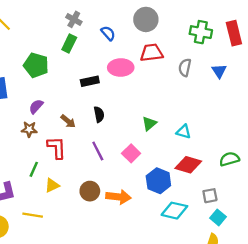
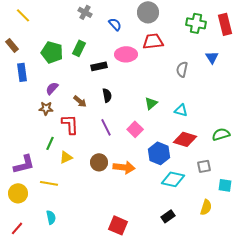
green rectangle: (69, 43) -> (79, 48), moved
gray semicircle: (185, 68) -> (182, 69), moved
cyan square: (218, 217) -> (225, 185), moved, turned -32

